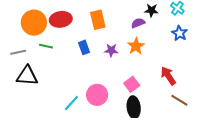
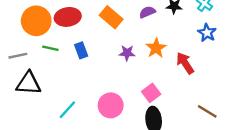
orange rectangle: (98, 20) -> (111, 17), turned -36
purple semicircle: (138, 23) -> (147, 12), moved
blue rectangle: (84, 47) -> (81, 50), moved
red arrow: (168, 76) -> (185, 63), moved
cyan line: (71, 103) -> (67, 110), moved

